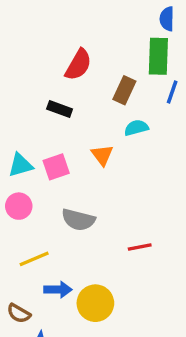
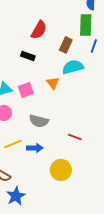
cyan semicircle: (136, 128) -> (73, 67), size x1.5
red line: (140, 247) -> (75, 137), turned 32
blue arrow: (58, 290) -> (35, 148), moved
yellow circle: (95, 303) -> (61, 170), moved

